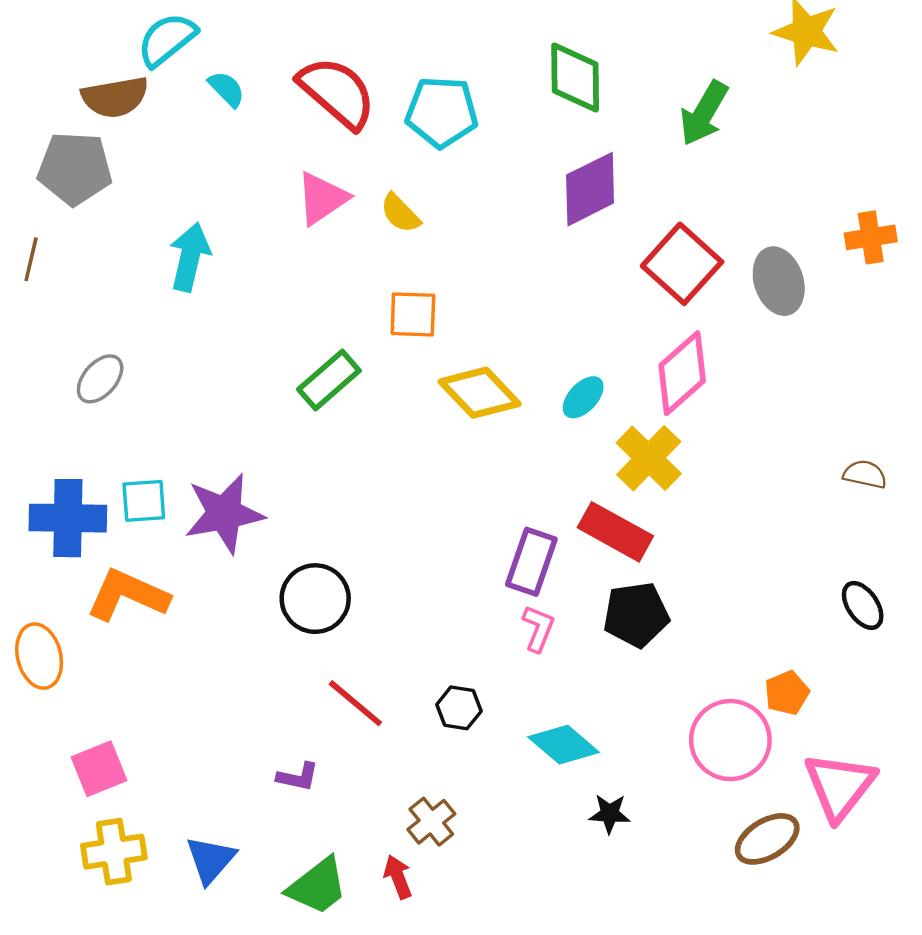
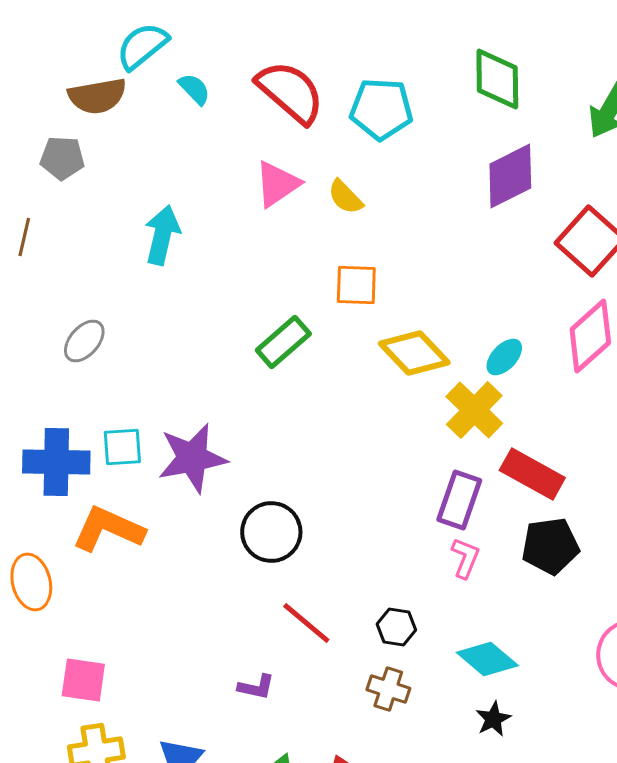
gray pentagon: (75, 168) -> (62, 158), size x0.7
yellow cross: (649, 458) -> (474, 410), moved
pink square: (99, 769) -> (83, 680), turned 30
black star: (610, 814) -> (493, 719), moved, turned -30
brown cross: (431, 822) -> (388, 689), moved, turned -33

